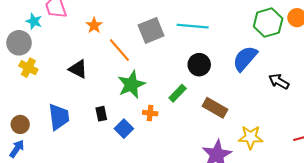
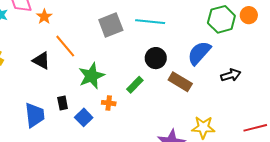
orange star: (94, 25) -> (44, 17), moved
orange line: (119, 50) -> (65, 46), moved
black arrow: (279, 81) -> (231, 75), turned 132
brown rectangle: (215, 108) -> (180, 82), moved
blue trapezoid: (59, 117) -> (35, 115), moved

